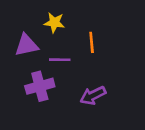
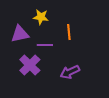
purple cross: (40, 86) -> (30, 65), turned -30

